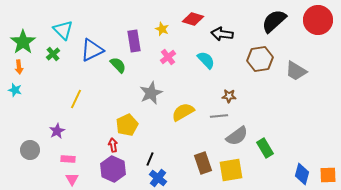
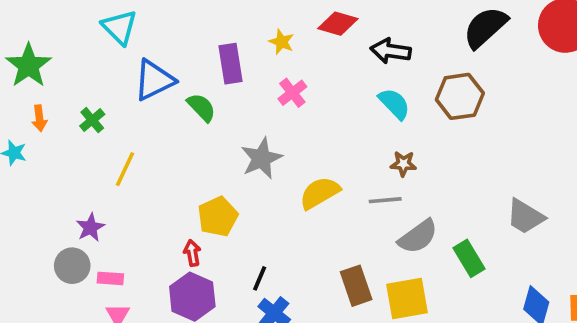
cyan triangle: (63, 30) -> (120, 27), moved
green cross: (53, 54) -> (92, 120), moved
cyan semicircle: (206, 60) -> (394, 104), moved
orange arrow: (19, 67) -> (39, 118), moved
gray trapezoid: (296, 71) -> (525, 217), moved
gray circle: (30, 150) -> (72, 266), moved

